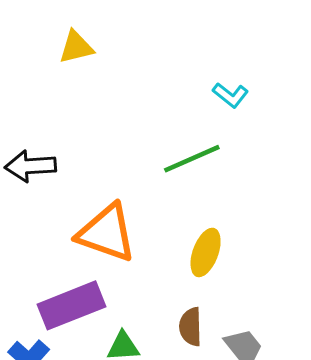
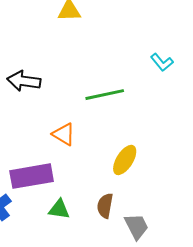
green line: (192, 159) -> (105, 95), moved
orange triangle: (107, 233) -> (64, 134), size x0.6

